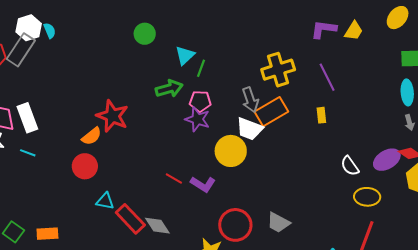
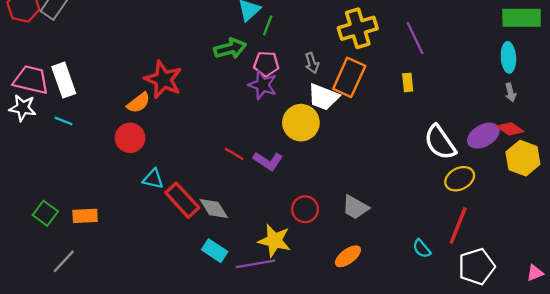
gray arrow: (250, 100) -> (312, 63), moved, size x0.7
orange rectangle: (271, 112) -> (349, 77), turned -36
white semicircle: (350, 166) -> (440, 142), size x1.5
yellow ellipse: (367, 197) -> (460, 179), turned -30
red circle: (235, 225) -> (305, 209), size x0.7

